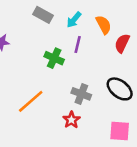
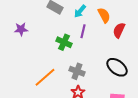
gray cross: (81, 94) -> (77, 71), moved

